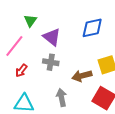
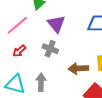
gray arrow: (62, 97) -> (41, 82), moved

